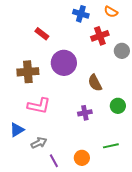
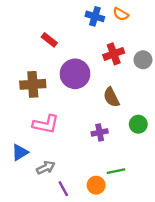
orange semicircle: (111, 12) -> (121, 14), moved
red cross: (100, 36) -> (114, 54), moved
green line: (111, 146) -> (116, 171), moved

